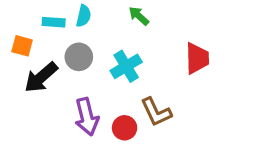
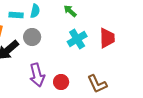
cyan cross: (126, 66) -> (77, 39), moved
brown L-shape: (156, 112) -> (97, 84), moved

